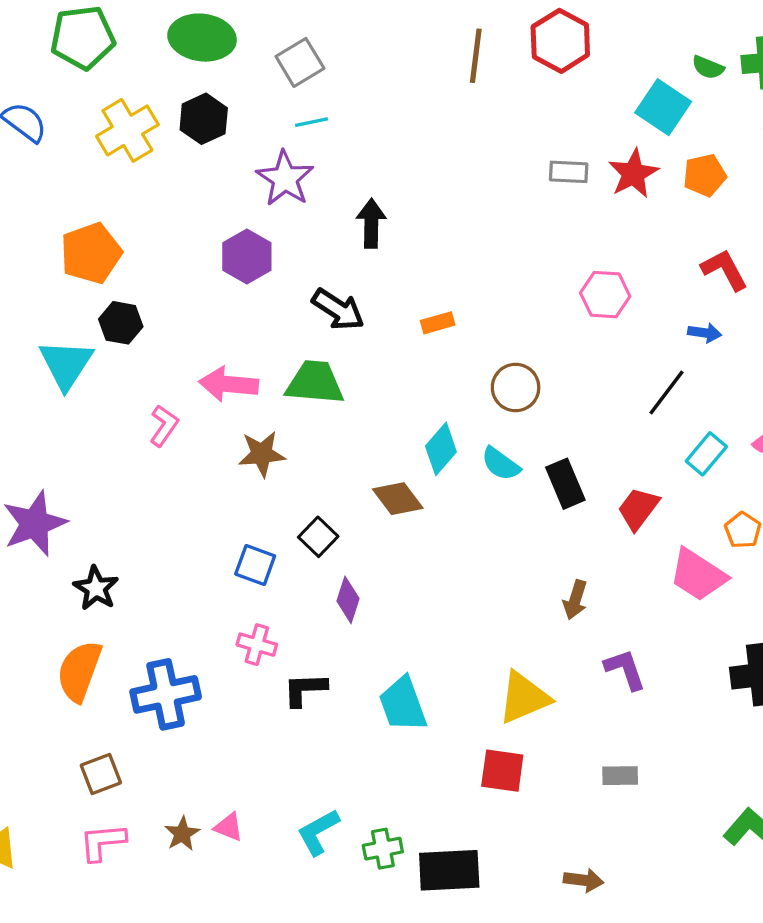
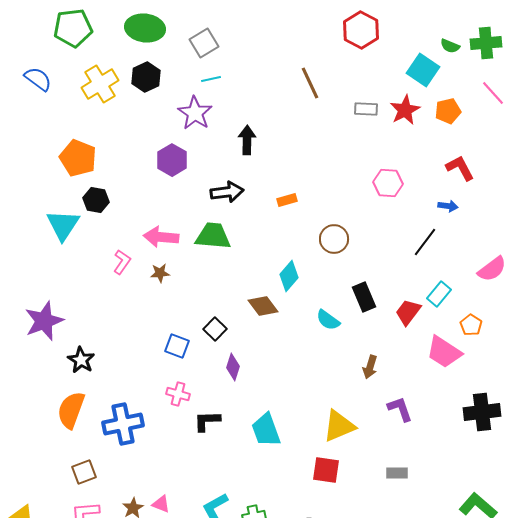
brown line: (476, 56) -> (310, 83), moved, turned -32
orange pentagon: (91, 253) -> (78, 158), turned -30
black arrow: (338, 310) -> (227, 192), turned -40
brown star: (262, 454) -> (160, 273), moved, size x0.7
cyan rectangle: (706, 454) -> (439, 294), moved
cyan semicircle: (501, 464) -> (328, 320), moved

